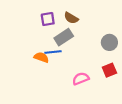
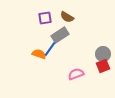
gray circle: (109, 42) -> (103, 54), moved
blue line: (53, 52) -> (50, 49), turned -49

